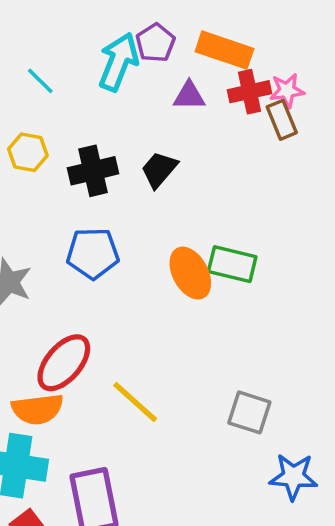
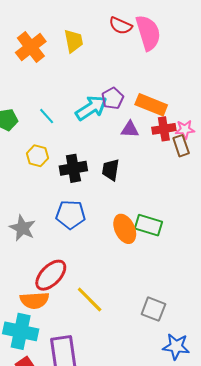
cyan arrow: (118, 62) -> (91, 108), turned 32
black trapezoid: (159, 170) -> (111, 170), turned -35

